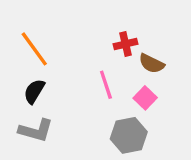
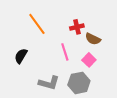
orange line: (34, 49) -> (37, 24), moved
gray L-shape: (36, 130) -> (49, 83), moved

